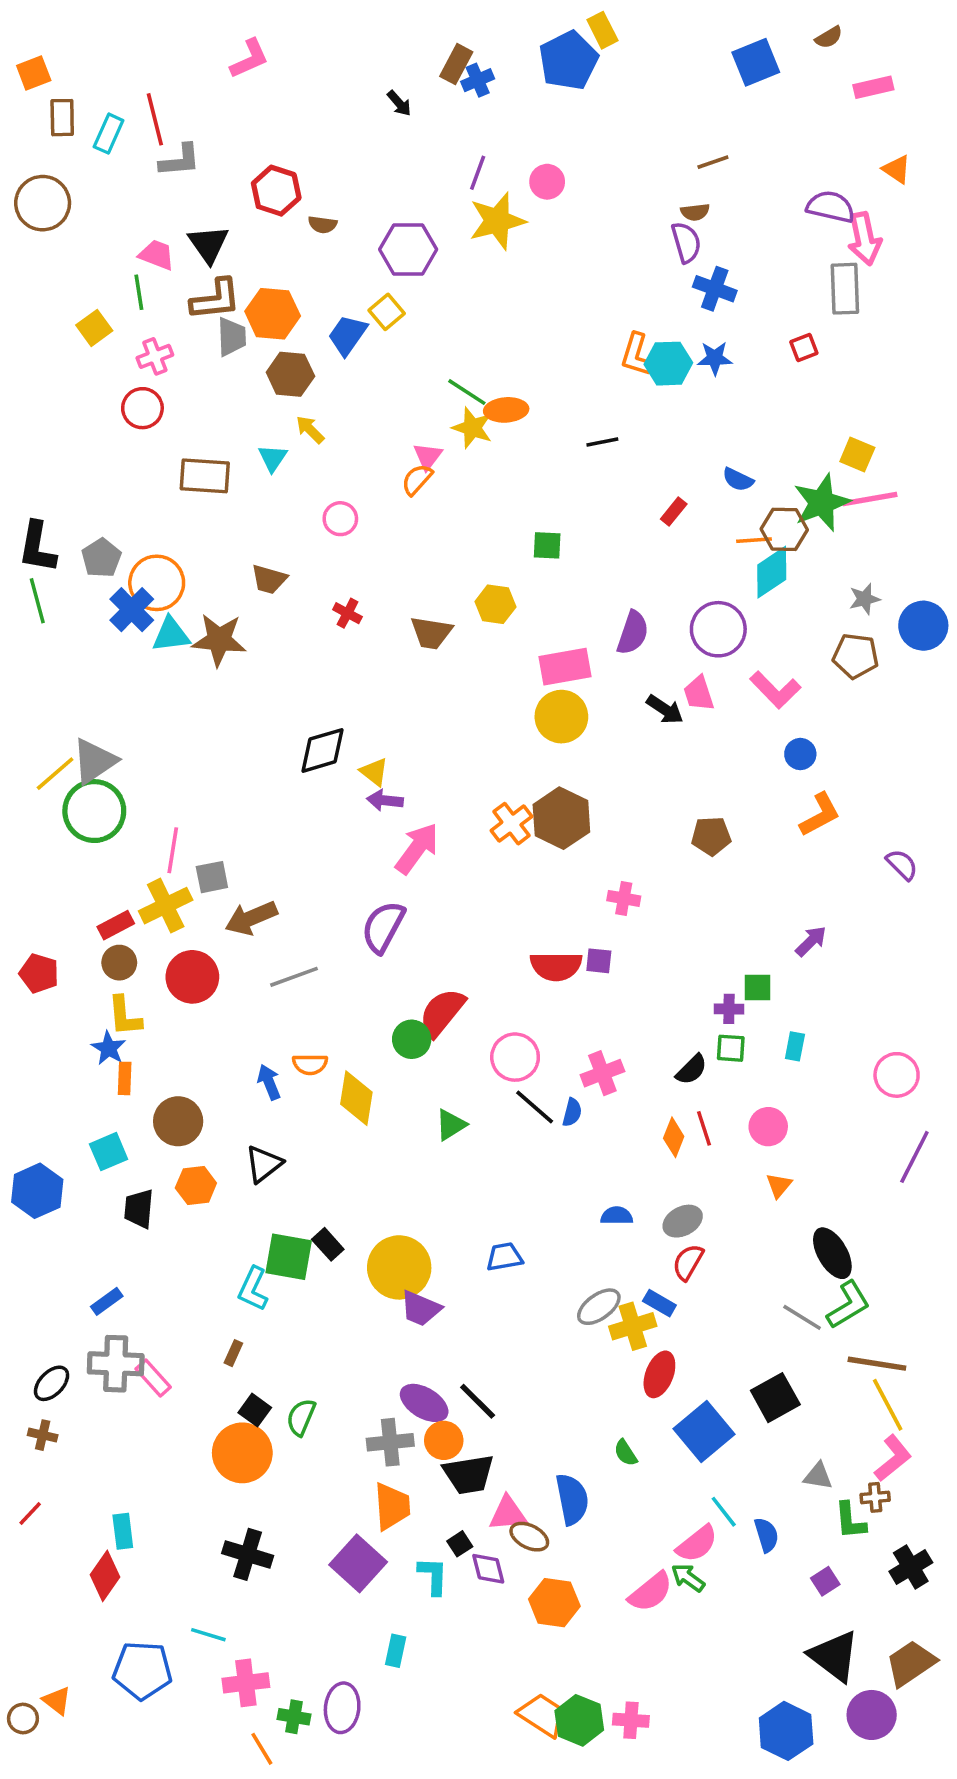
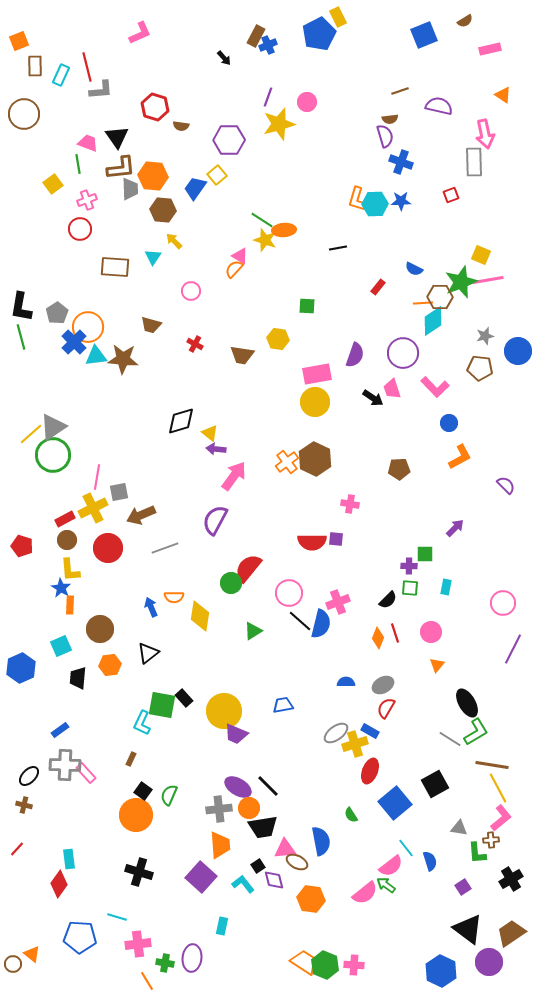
purple semicircle: (831, 207) -> (439, 106), moved
pink triangle: (428, 456) -> (240, 256), turned -36
blue semicircle: (572, 1112) -> (321, 624), size x1.8
cyan L-shape: (433, 1576) -> (243, 884), turned -40

